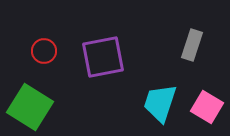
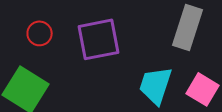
gray rectangle: (192, 45) -> (188, 27), size x1.4

